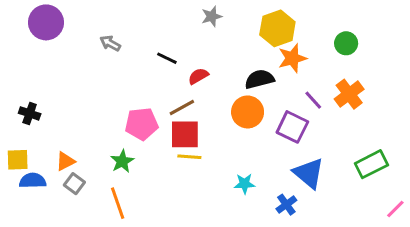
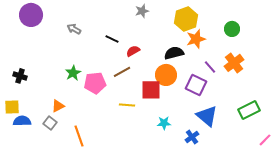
red square: (185, 134) -> (151, 90), moved
orange triangle: (65, 161) -> (58, 106), moved
green star: (122, 161) -> (73, 73), moved

